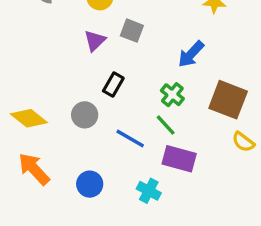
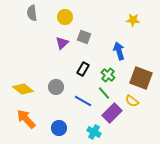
blue arrow: (191, 54) -> (119, 51), turned 120
black rectangle: (113, 85) -> (83, 69), moved
yellow semicircle: (243, 142) -> (132, 101), moved
purple rectangle: (179, 159) -> (112, 113), turned -60

